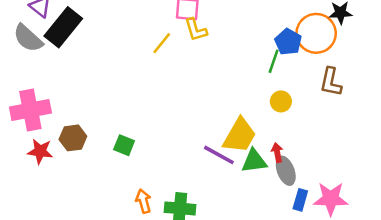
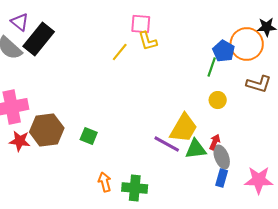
brown L-shape: (331, 82) -> (259, 84), turned -85
brown hexagon: (73, 138) -> (47, 130), size x1.5
red arrow: (277, 153) -> (215, 142), turned 35
blue rectangle: (300, 200) -> (222, 178), moved

